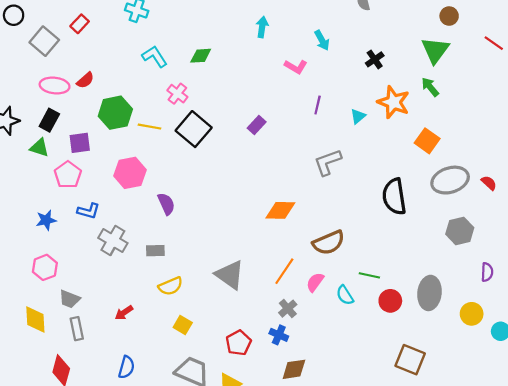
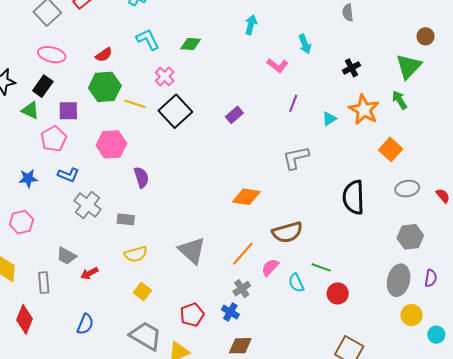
red semicircle: (85, 80) -> (104, 55), moved
gray ellipse: (450, 180) -> (407, 189), size x0.7
gray ellipse: (429, 293) -> (399, 280), moved
gray trapezoid: (69, 299) -> (66, 256), moved

